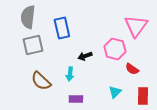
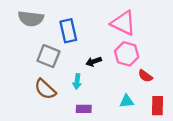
gray semicircle: (28, 17) -> (31, 19), turned -90
pink triangle: (136, 26) -> (123, 23), moved, turned -40
gray square: (33, 45) -> (48, 56), moved, turned 35
cyan triangle: (115, 92) -> (127, 101), turned 40

